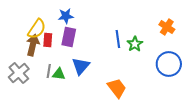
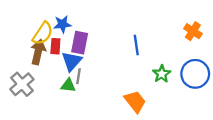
blue star: (66, 16) -> (62, 24), moved
green star: (135, 44) -> (162, 74), moved
blue triangle: (81, 66) -> (72, 61), moved
gray line: (49, 71) -> (79, 76), moved

